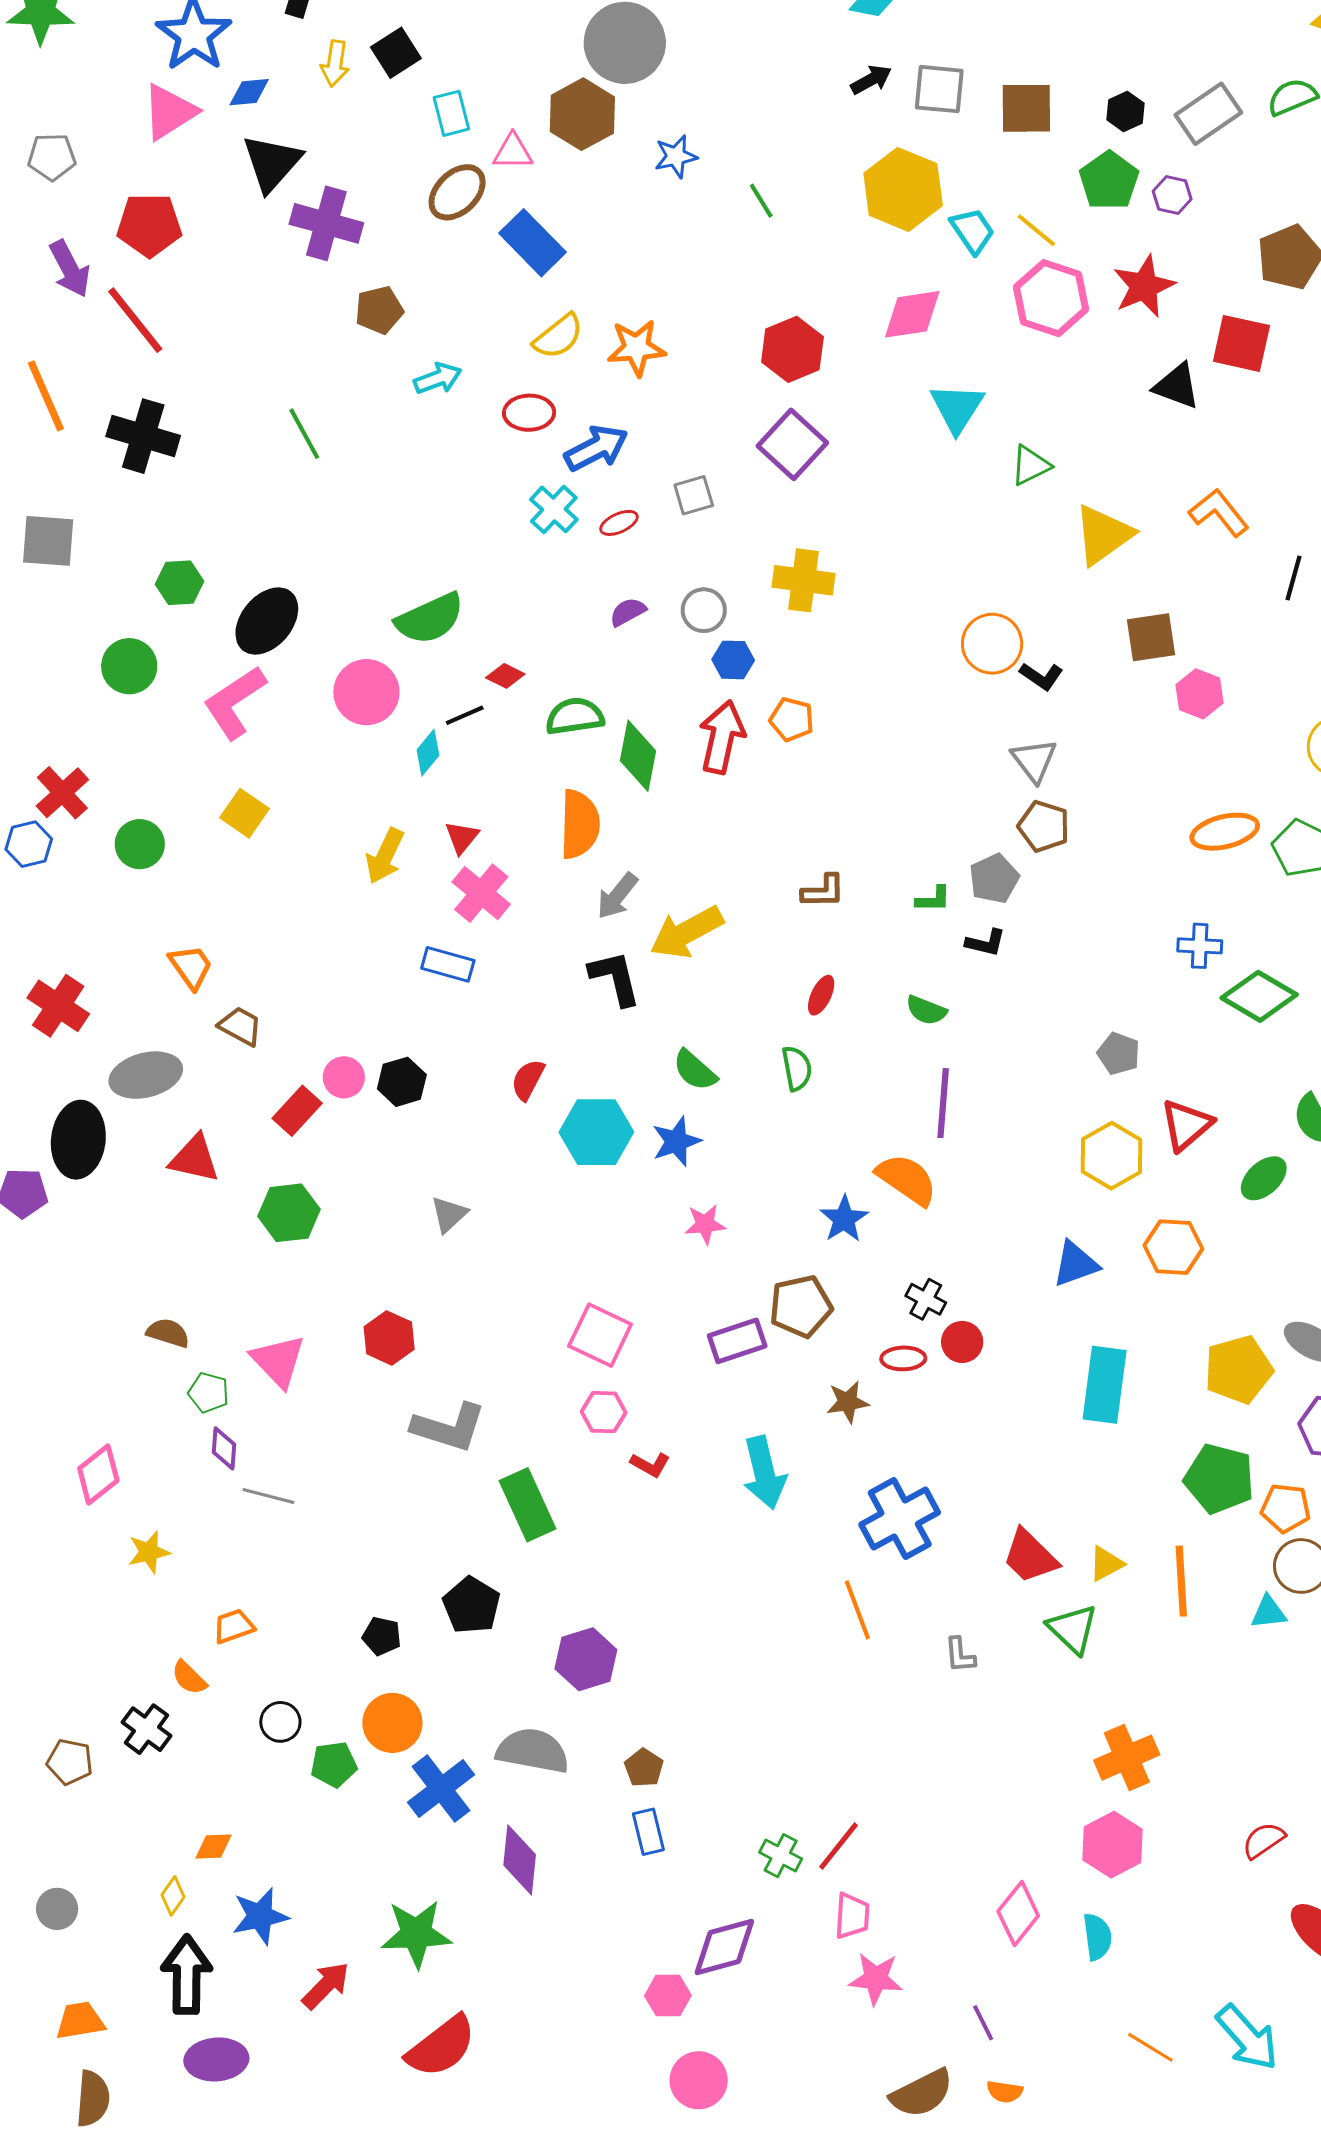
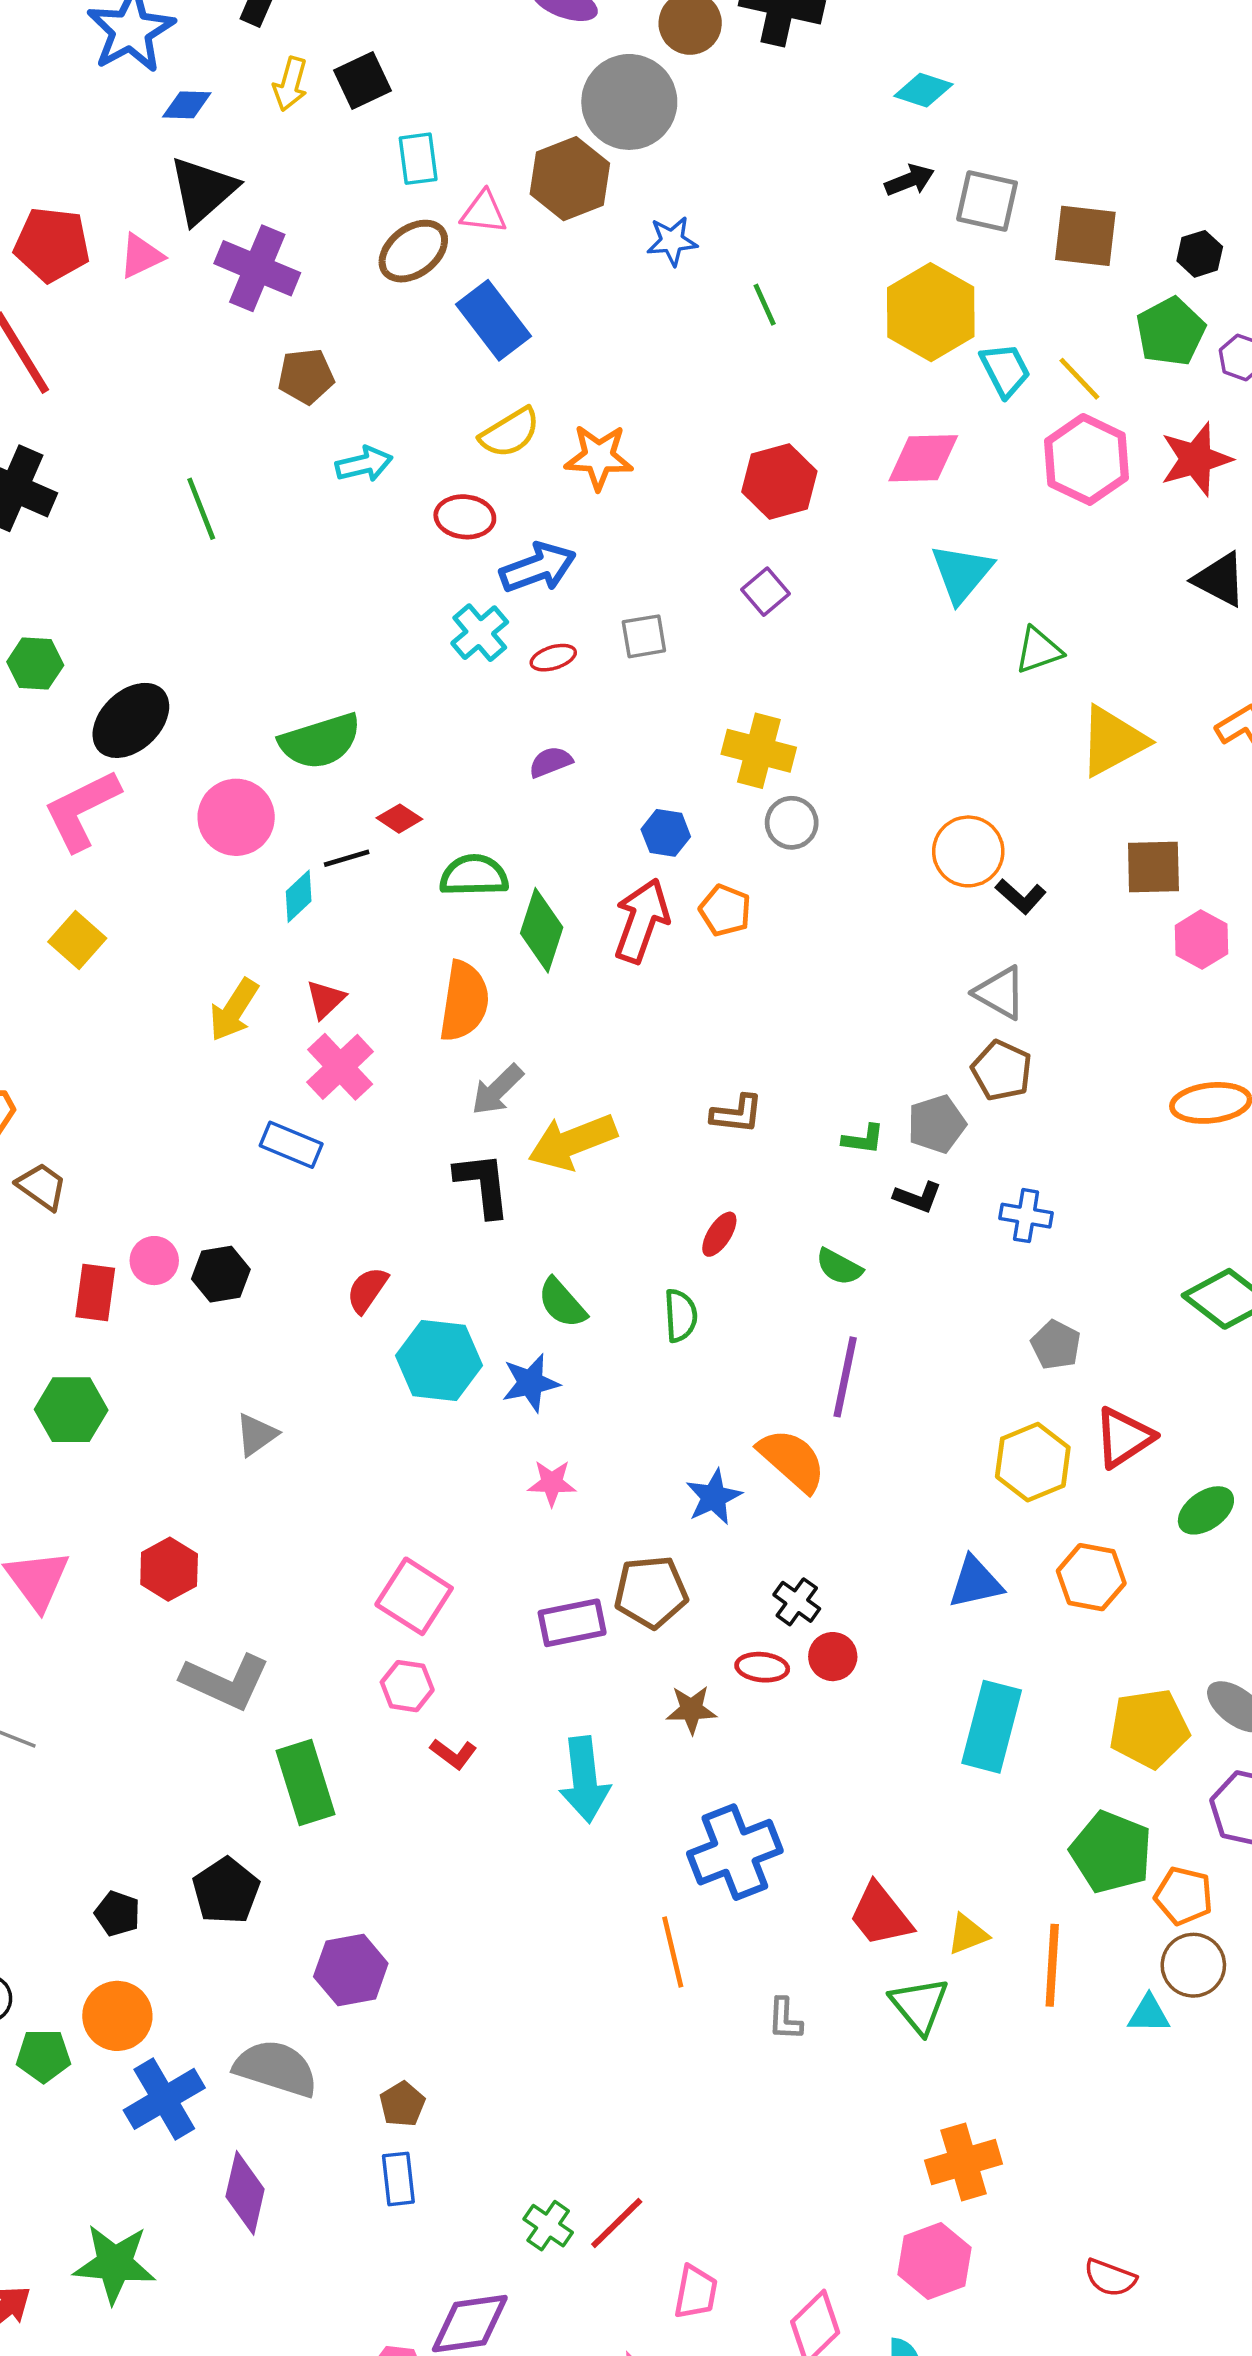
pink triangle: (169, 112) -> (141, 256), moved, size x0.7
purple square: (792, 444) -> (765, 592), size x0.6
gray circle: (704, 610) -> (792, 823), moved
gray triangle: (1034, 760) -> (1000, 993), turned -30
blue cross: (1200, 946) -> (1026, 1216), moved
red rectangle: (297, 1111) -> (95, 1293), turned -42
red semicircle: (1264, 1840) -> (1110, 2278), turned -132
pink trapezoid: (852, 1916) -> (696, 2292), moved

